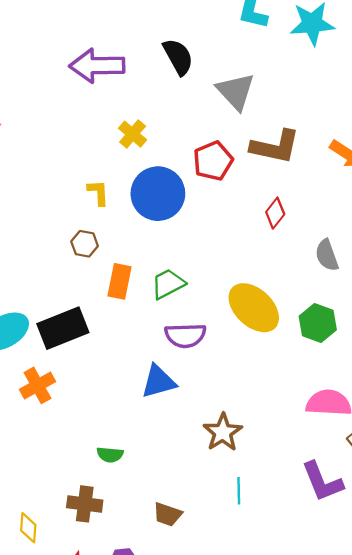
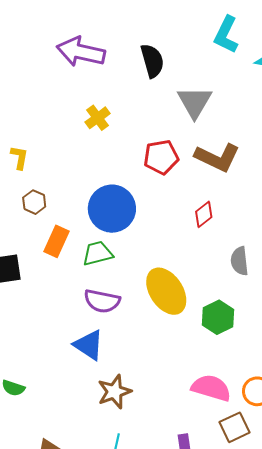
yellow L-shape: (98, 193) -> (19, 157), moved
blue circle: (158, 194) -> (112, 209), moved
blue triangle: (158, 382) -> (89, 345), moved, turned 36

